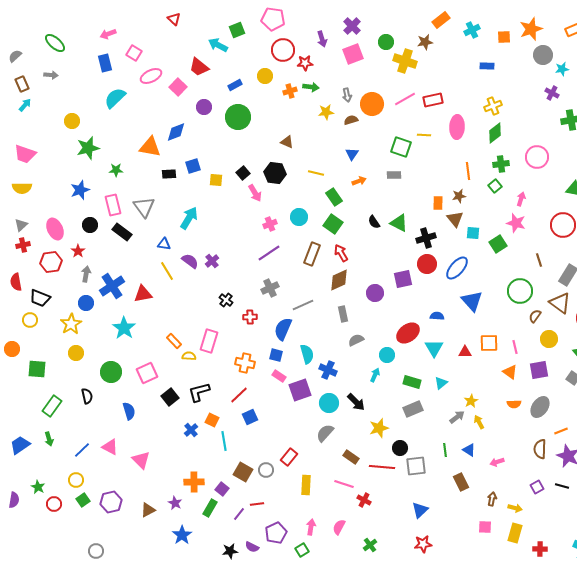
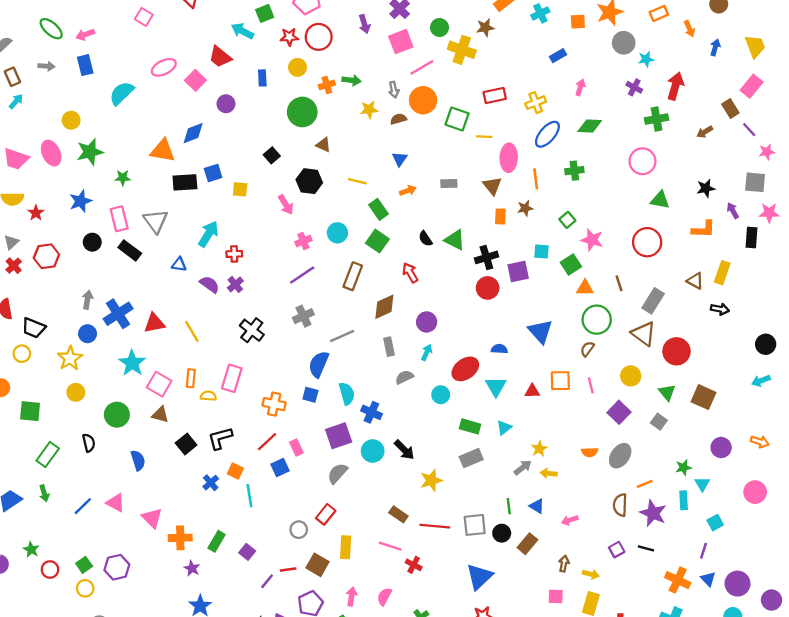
pink arrow: (108, 34) -> (85, 35), moved
pink square: (134, 53) -> (144, 17), moved
blue rectangle: (105, 63) -> (85, 65), moved
red star: (305, 63) -> (289, 37), moved
blue rectangle: (487, 66) -> (558, 56), turned -32
blue rectangle: (235, 85) -> (262, 78), turned -64
pink line: (405, 99) -> (422, 67), moved
yellow cross: (493, 106) -> (536, 103), moved
green circle: (238, 117) -> (302, 112), moved
pink ellipse: (457, 127) -> (509, 158), moved
green diamond: (495, 133) -> (590, 126), moved, turned 40
green square: (401, 147) -> (457, 119), moved
pink circle: (537, 157) -> (642, 161), moved
black square: (243, 173) -> (272, 155), moved
black rectangle: (169, 174) -> (185, 182), size x1.5
green square: (495, 186) -> (567, 220), moved
pink arrow: (521, 199) -> (580, 87), moved
brown triangle: (455, 219) -> (492, 186), moved
pink ellipse: (55, 229) -> (51, 153), moved
red cross: (23, 245) -> (14, 266), turned -32
red star: (78, 251) -> (36, 213), moved
red arrow: (341, 253) -> (410, 273), moved
red hexagon: (51, 262) -> (46, 256), moved
blue ellipse: (457, 268) -> (547, 134), moved
yellow line: (167, 271) -> (192, 331), moved
purple square: (403, 279) -> (518, 272), moved
black cross: (226, 300) -> (252, 330), size x1.5
brown semicircle: (535, 316) -> (587, 349), moved
red cross: (250, 317) -> (234, 254), moved
orange rectangle: (174, 341) -> (191, 378), turned 49
purple square: (539, 370) -> (619, 412), turned -36
orange triangle: (510, 372) -> (585, 288), moved, turned -35
pink square: (147, 373) -> (159, 384), moved, turned -35
cyan arrow: (375, 375) -> (427, 352), moved
pink rectangle: (279, 376) -> (296, 448), moved, turned 32
yellow arrow: (479, 422) -> (549, 473), turned -56
gray semicircle: (325, 433) -> (337, 473), moved
black circle: (400, 448) -> (502, 533), moved
brown square: (243, 472) -> (317, 565), moved
yellow circle: (76, 480) -> (85, 588), moved
orange cross: (194, 482) -> (180, 538), moved
brown rectangle: (461, 482) -> (527, 544), turned 66
green rectangle: (210, 508) -> (217, 541), moved
brown triangle: (148, 510) -> (160, 415), moved, turned 42
blue triangle: (420, 510) -> (479, 577), size x1.4

